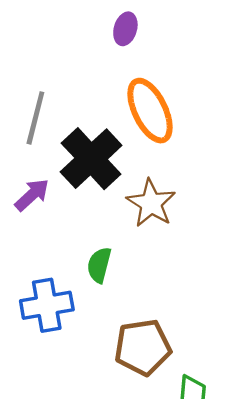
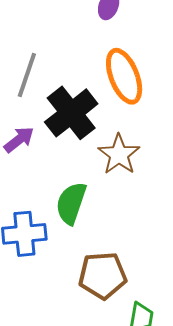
green semicircle: (99, 265) -> (71, 203), size x1.4

